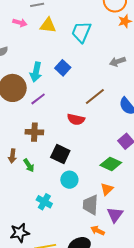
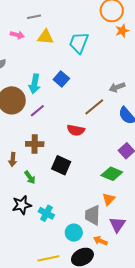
gray arrow: (118, 62) -> (117, 87), moved
brown arrow: (12, 156) -> (13, 160), moved
cyan circle: (69, 180) -> (74, 233), moved
black star: (20, 233) -> (22, 205), moved

